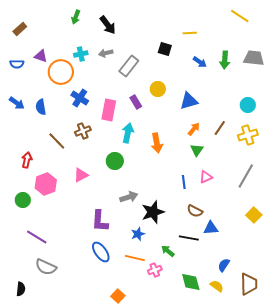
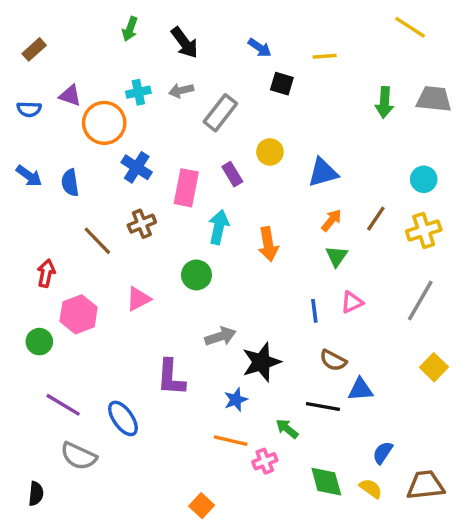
blue arrow: (200, 62) -> (260, 48), moved
blue ellipse: (101, 252) -> (123, 418), moved
brown trapezoid: (249, 284) -> (425, 485), turned -95

